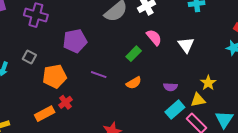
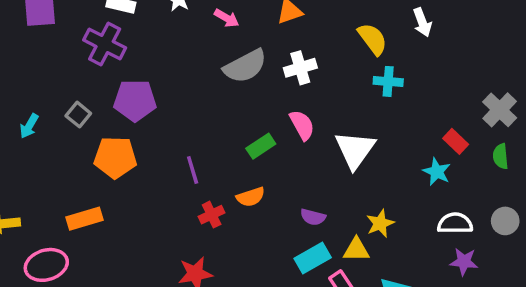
purple pentagon: (75, 41) -> (135, 100), moved
white triangle: (186, 45) -> (355, 150), size x1.4
purple line: (99, 75) -> (193, 170), turned 42
red cross: (65, 102) -> (212, 215), moved

